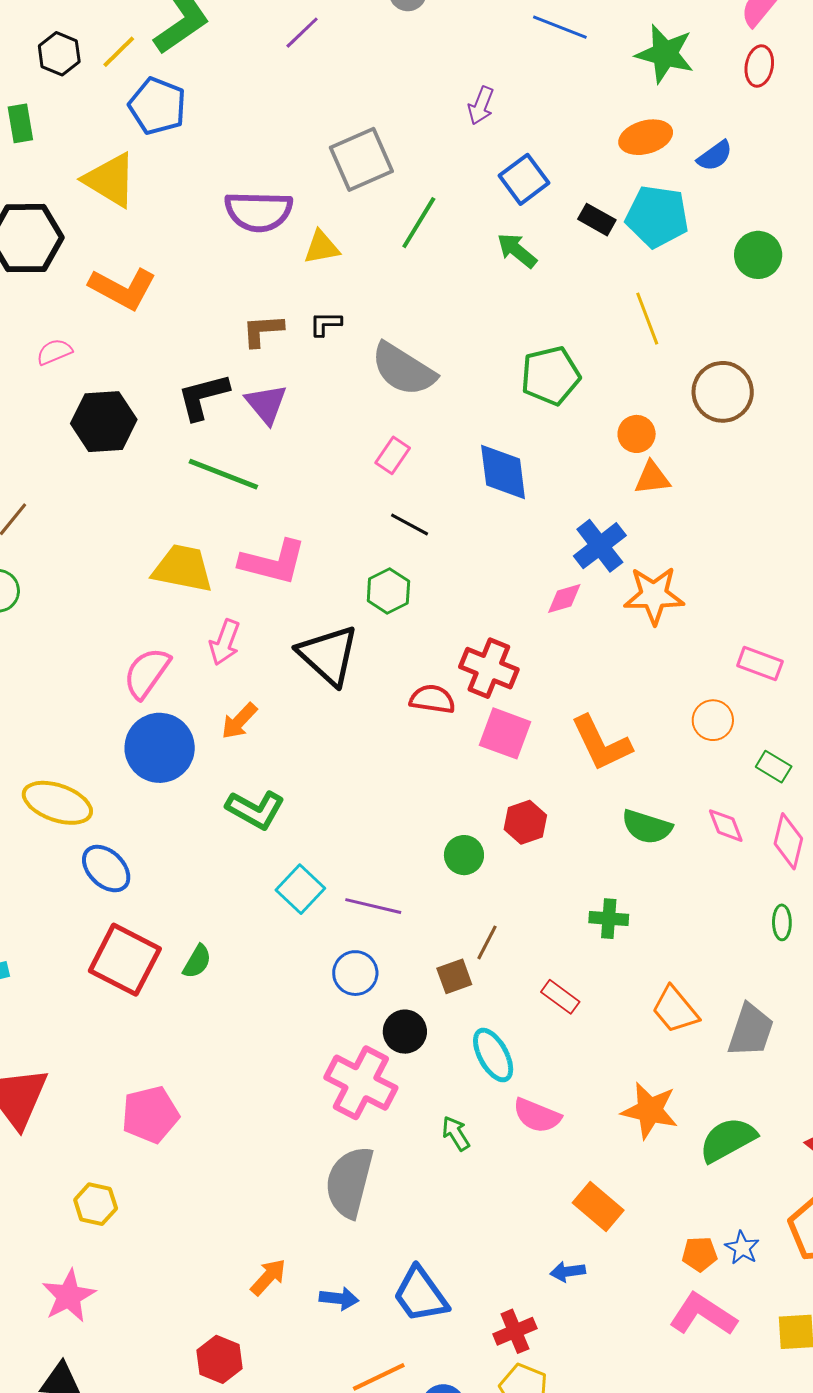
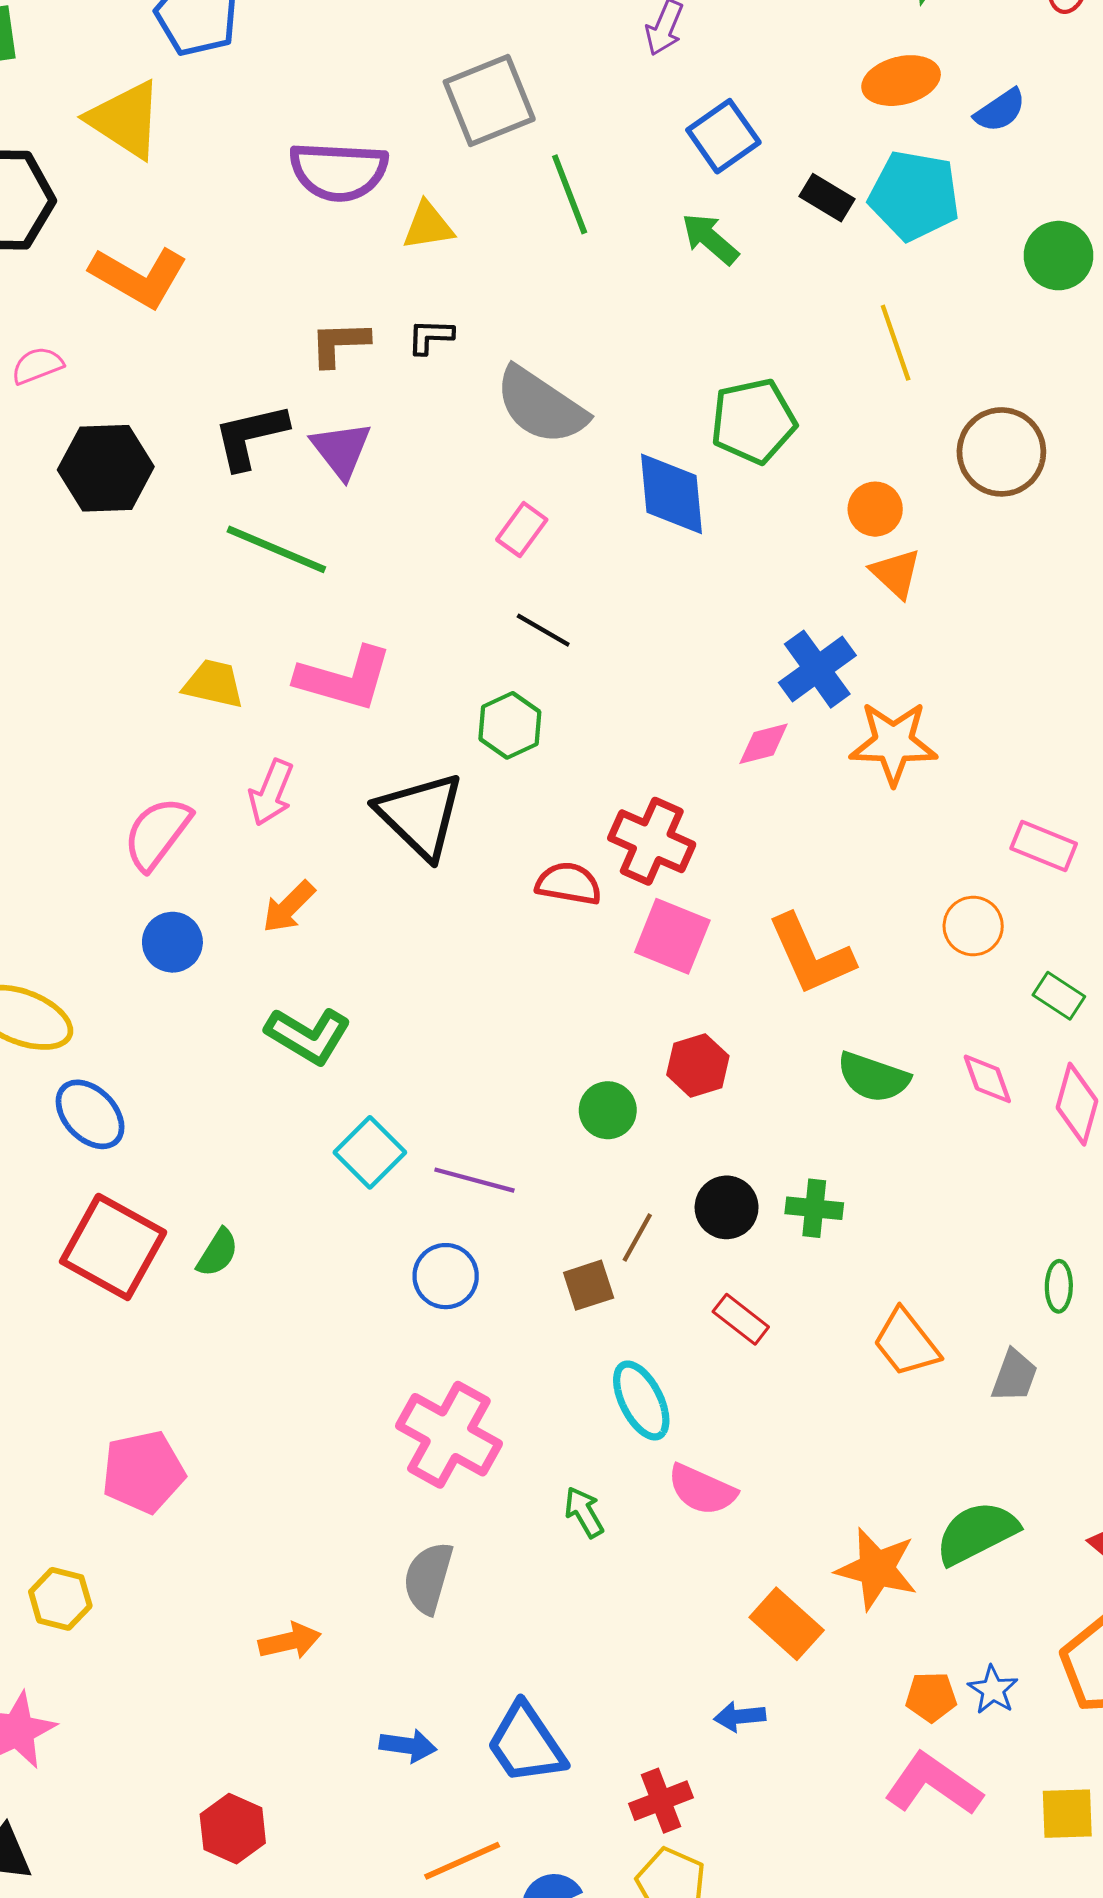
green line: (419, 223) -> (570, 194), turned -54
blue diamond: (503, 472) -> (672, 494), moved
orange triangle: (652, 478) -> (896, 573), turned 48
yellow trapezoid: (183, 568) -> (213, 684), size x0.7
blue circle: (160, 748) -> (172, 942), size x0.6
green ellipse: (782, 922) -> (1059, 1286), moved
gray trapezoid: (751, 1030) -> (1014, 1376), size x0.7
black circle: (405, 1032) -> (727, 1207), moved
orange star: (650, 1110) -> (877, 1569), moved
gray semicircle: (349, 1182) -> (428, 1578), size x0.7
orange arrow: (268, 1277) -> (290, 1641), moved, turned 33

